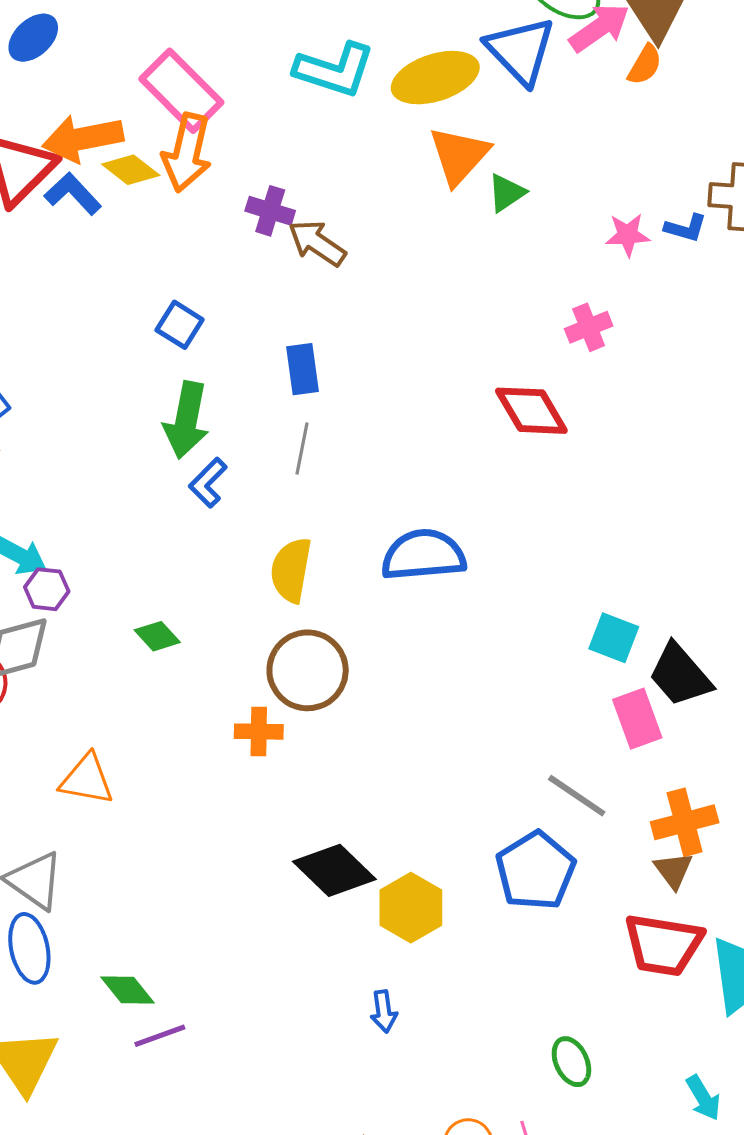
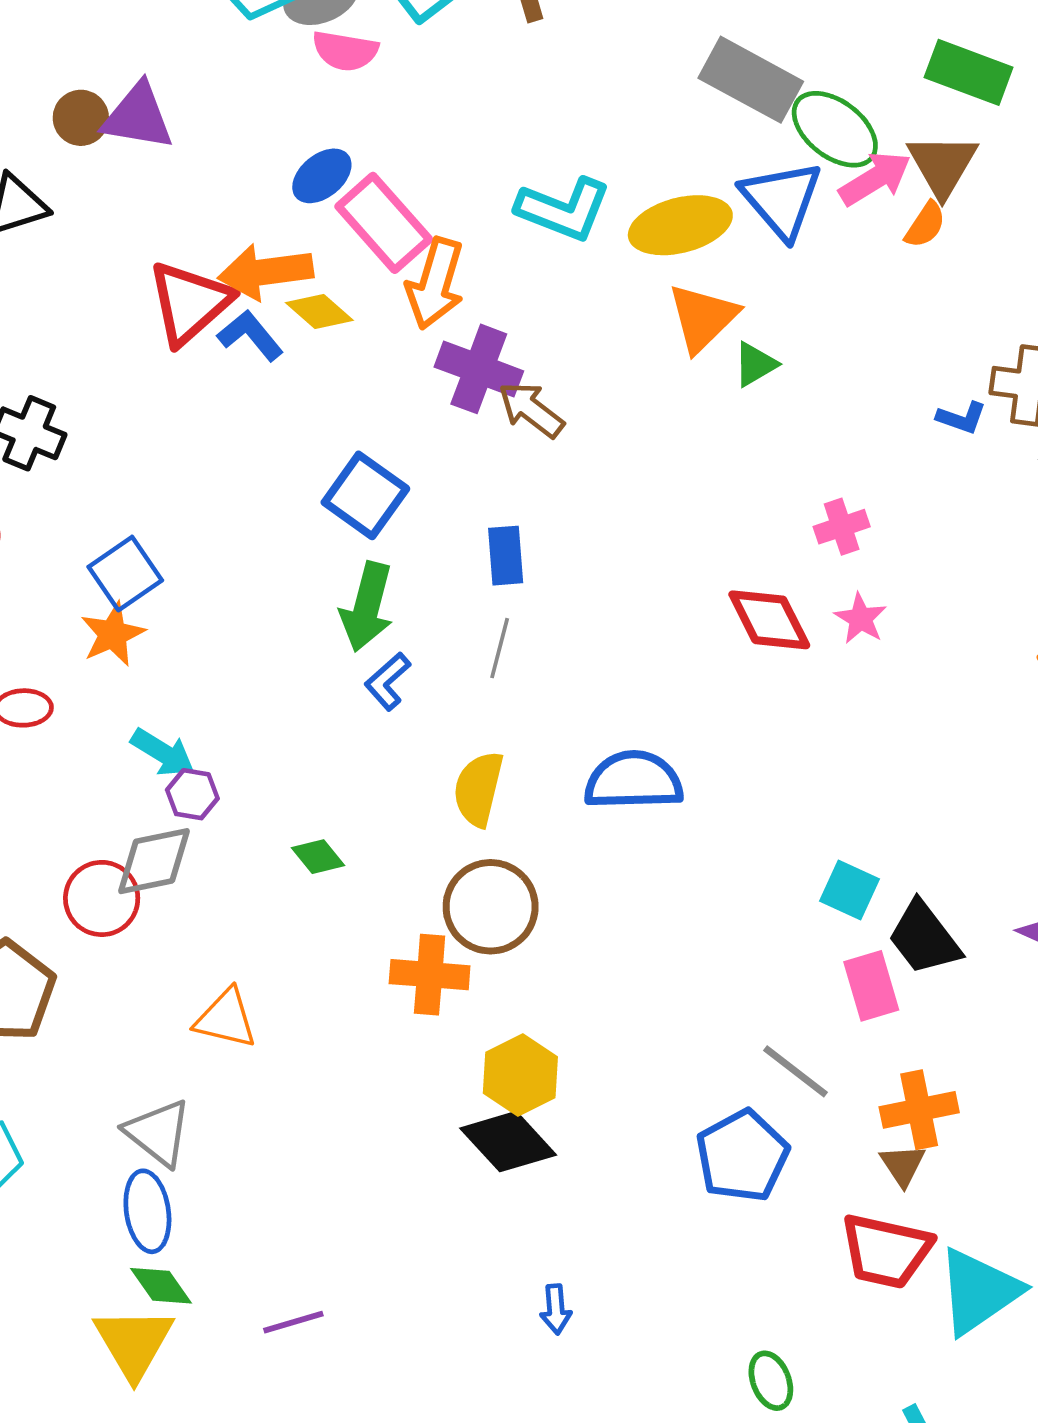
blue ellipse: (33, 38) -> (322, 176), moved
orange arrow: (187, 153) -> (435, 284), moved
purple cross: (270, 211) -> (479, 369), size x1.5
pink star: (628, 235) -> (861, 619), moved, turned 30
blue square: (180, 325) -> (365, 495), size x1.5
orange cross: (259, 732) -> (430, 975), size x1.4
yellow hexagon: (411, 908) -> (520, 1075), moved
green diamond: (128, 990) -> (161, 1286), moved

